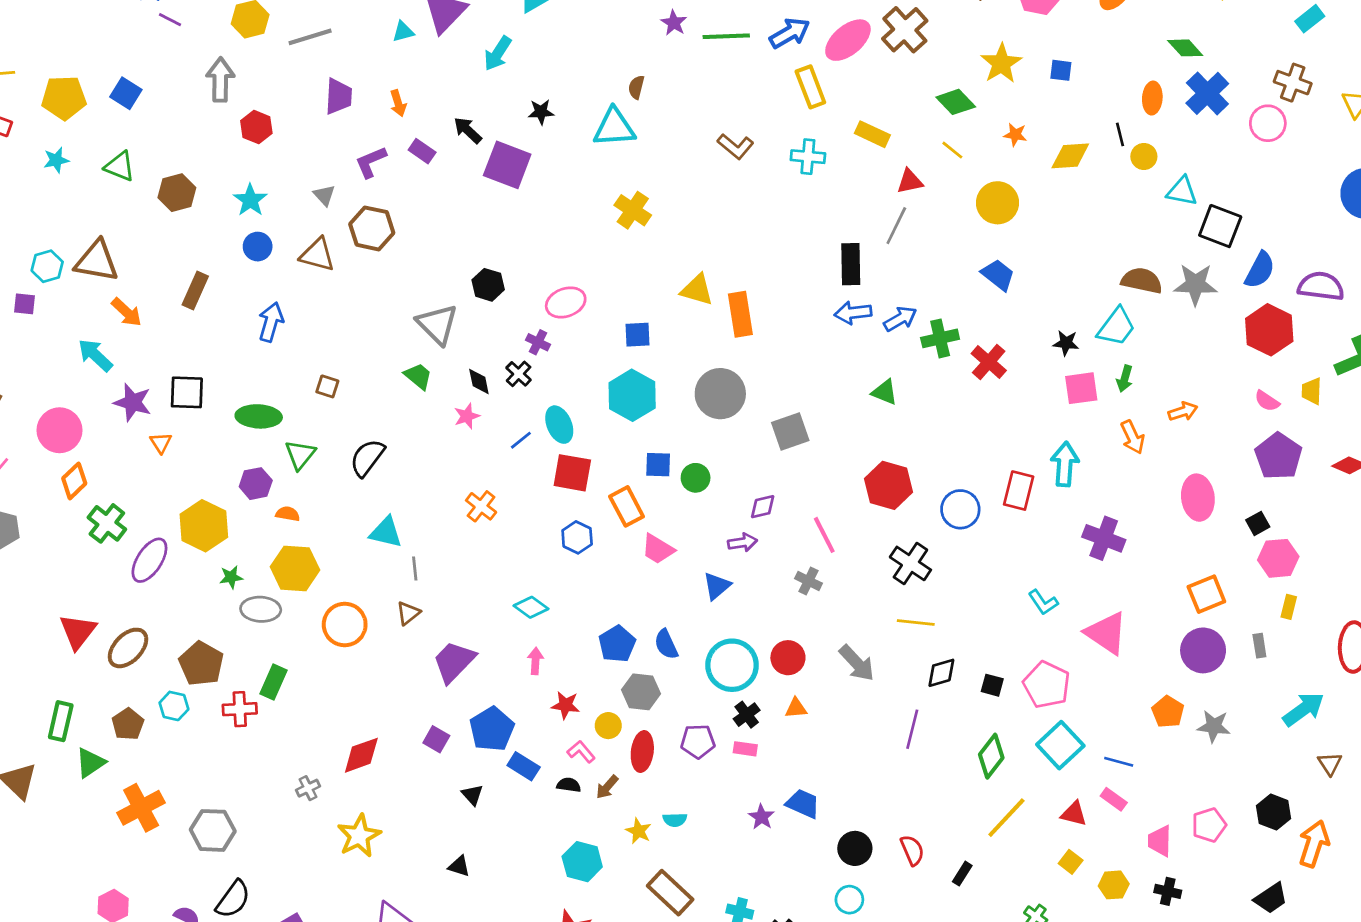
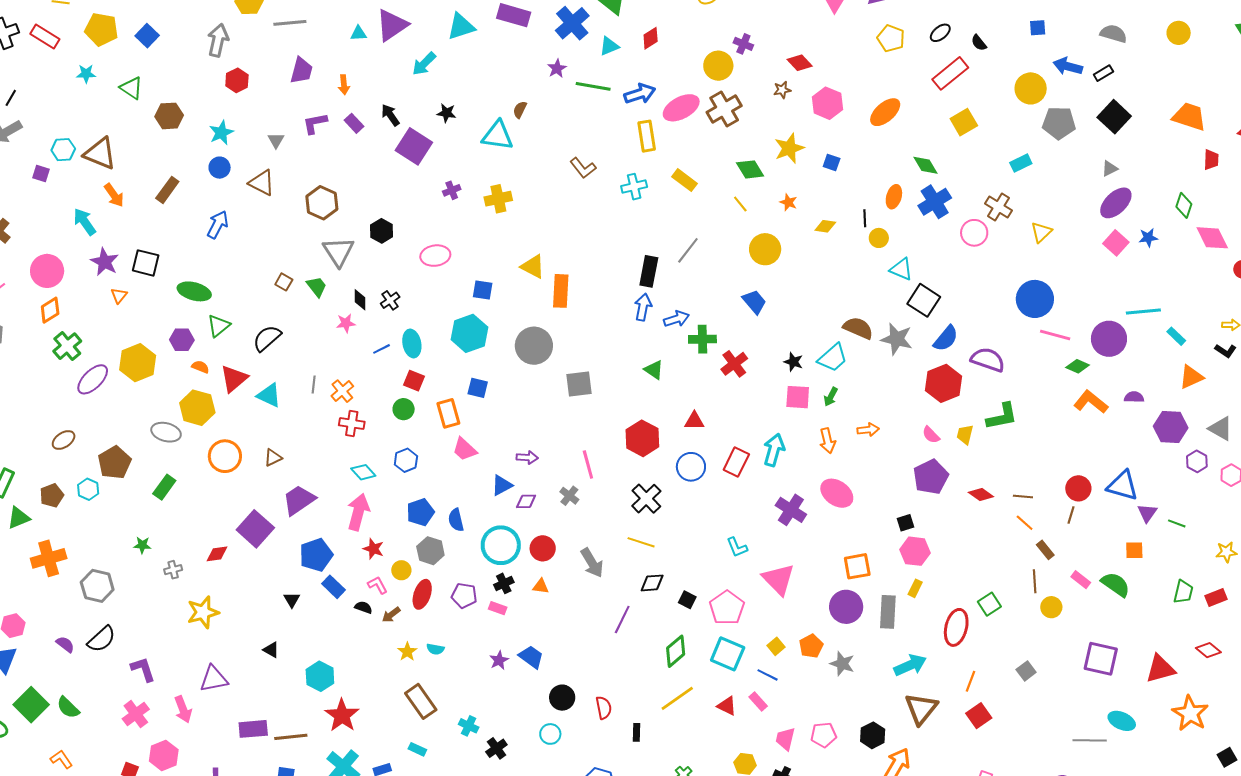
yellow diamond: (1070, 156) -> (825, 226), size x0.7
cyan cross: (808, 157) -> (634, 187), turned -30
red triangle: (910, 181) -> (694, 421), moved
yellow cross: (633, 210) -> (498, 199), turned 32
brown hexagon: (372, 228) -> (322, 203), moved
blue arrow: (853, 313) -> (643, 307), turned 96
purple cross: (538, 342) -> (452, 190), moved, turned 30
brown square: (327, 386) -> (284, 282), moved
red square: (572, 473) -> (414, 381), size x0.7
green circle: (696, 478) -> (404, 409), moved
pink ellipse: (1198, 498) -> (837, 493), moved, turned -60
purple diamond: (763, 507) -> (526, 501), moved
blue hexagon: (577, 537) -> (406, 460), moved
gray line: (415, 569) -> (314, 385), moved
green star: (231, 577) -> (142, 545), moved
red triangle: (78, 631) -> (234, 379), moved
gray rectangle: (1259, 646) -> (888, 612), size x1.8
brown ellipse: (128, 648) -> (64, 440), size x0.7
pink arrow: (535, 661) -> (358, 512), size x1.8
red cross: (240, 709) -> (352, 424), moved
purple square: (436, 739) -> (255, 529), moved, size x1.8
cyan square: (1060, 745) -> (728, 654), turned -36
red diamond: (361, 755) -> (217, 554), size x0.7
brown triangle: (1330, 764) -> (921, 709), size x1.8
cyan hexagon: (582, 862) -> (320, 676), moved
yellow square: (1071, 862) -> (776, 646), moved
black rectangle: (962, 874) -> (636, 732), turned -42

